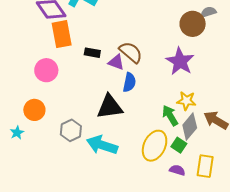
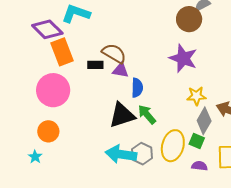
brown semicircle: (131, 52) -> (114, 53), moved
pink circle: (46, 70) -> (53, 90), size x1.4
green arrow: (170, 116) -> (147, 114), moved
gray hexagon: (71, 130) -> (142, 154), moved

